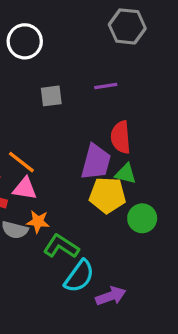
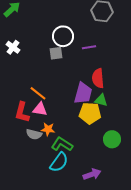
white circle: (25, 41) -> (63, 36), moved
green circle: (142, 218) -> (112, 139), moved
cyan semicircle: (79, 276) -> (59, 162), moved

